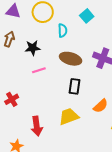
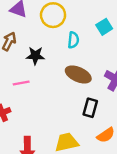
pink line: (39, 70) -> (21, 83), moved
black rectangle: (74, 86) -> (90, 108), moved

